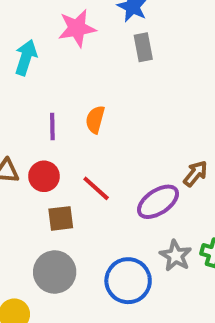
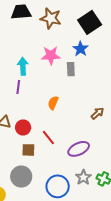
gray rectangle: (143, 47) -> (71, 69), moved
cyan arrow: (26, 57) -> (23, 66), turned -30
purple line: (52, 126) -> (18, 87), moved
brown arrow: (195, 174) -> (97, 113), moved

